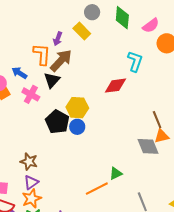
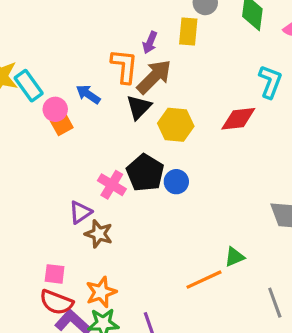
yellow rectangle: (82, 31) -> (188, 31), turned 48
pink cross: (31, 94) -> (112, 185), moved
yellow hexagon: (77, 108) -> (176, 125), moved
purple triangle: (31, 182) -> (80, 212), moved

